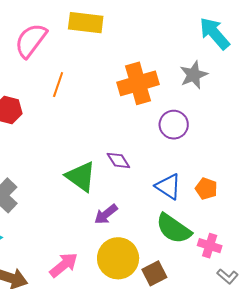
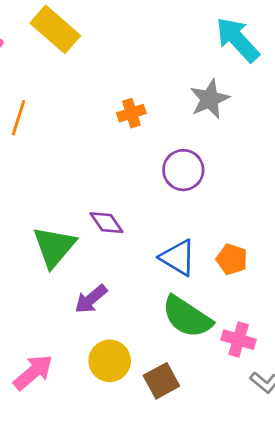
yellow rectangle: (86, 23) -> (55, 29), turned 36
orange cross: (138, 83) -> (131, 113), size x0.5
green triangle: (81, 176) -> (54, 247), turned 36
yellow circle: (118, 258) -> (110, 361), size x0.7

